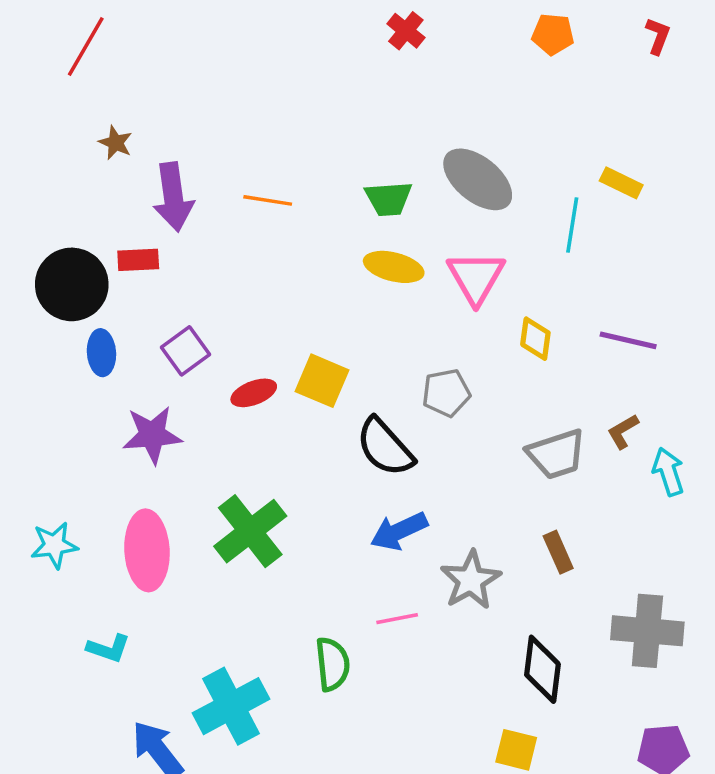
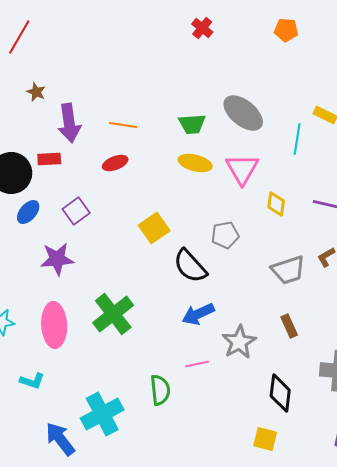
blue ellipse: (101, 353) -> (28, 212), turned 45
yellow square: (322, 381) -> (154, 228), turned 32
red ellipse: (254, 393) -> (115, 163), moved

